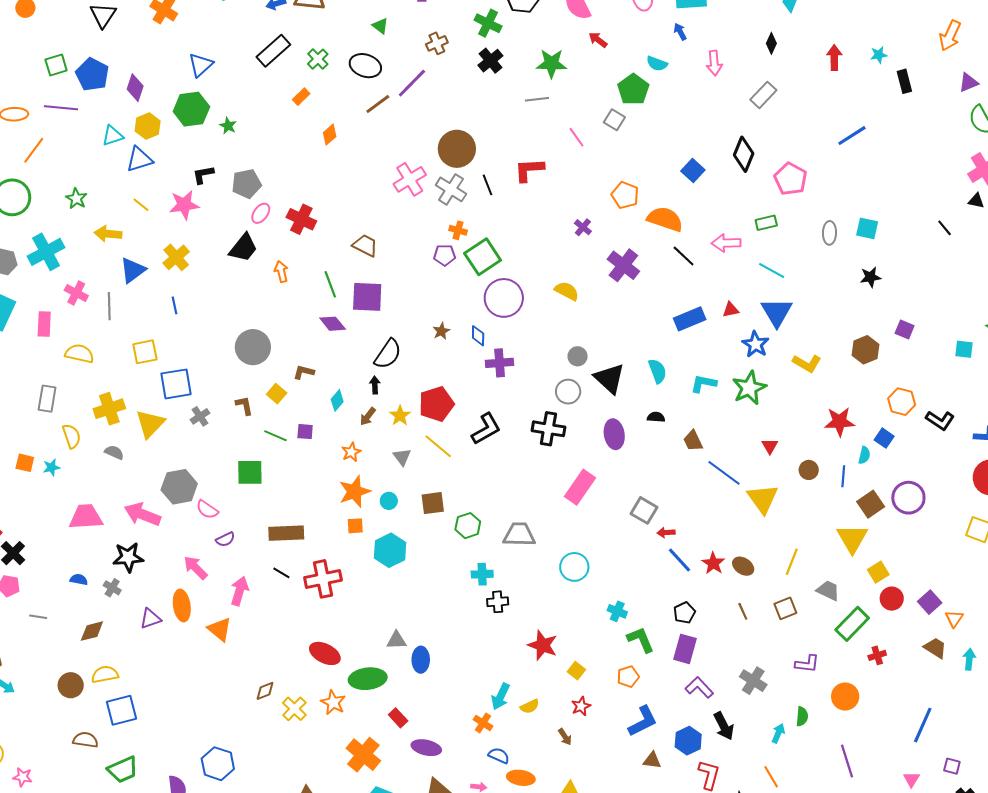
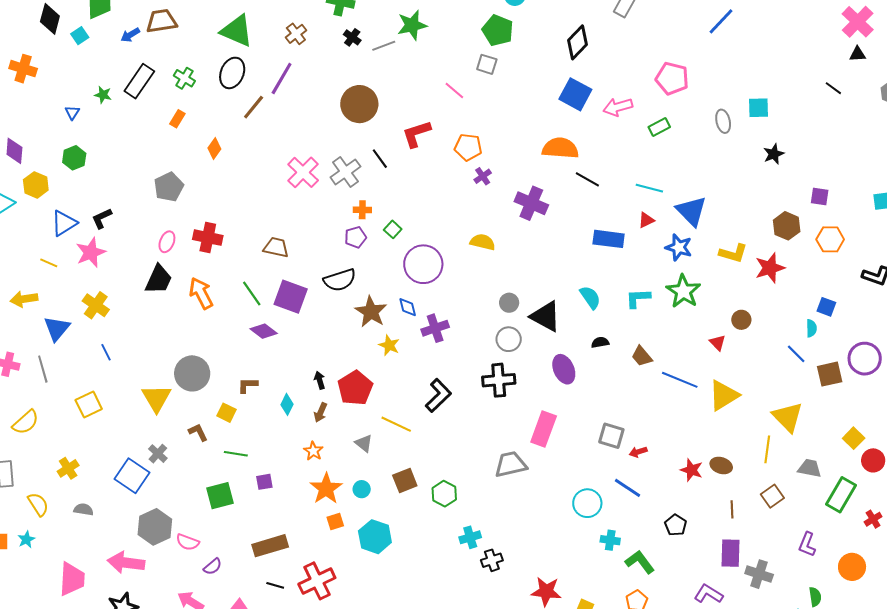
green triangle: (380, 26) -> (237, 31), size x2.0
black cross: (490, 61) -> (352, 37), size x0.7
blue triangle: (201, 65) -> (72, 113), size x0.6
black ellipse: (365, 66) -> (232, 73), turned -72
gray line: (537, 99) -> (384, 46), moved
green hexagon: (191, 109) -> (74, 158), size x0.7
green star: (228, 126) -> (103, 95), moved
brown circle: (457, 149) -> (359, 104), moved
black diamond: (744, 154) -> (578, 42), moved, turned 36
blue triangle: (139, 159) -> (64, 223), moved
blue square: (693, 170) -> (575, 94), size x1.4
gray pentagon: (247, 184) -> (169, 187), moved
gray cross: (451, 189) -> (345, 172), turned 36
orange pentagon: (625, 195) -> (468, 147), moved
purple cross: (583, 227) -> (483, 176), turned 30
pink arrow: (726, 243) -> (618, 107), moved
green square: (483, 257) -> (393, 229), size x0.5
cyan line: (772, 271) -> (649, 188), moved
orange arrow: (281, 272) -> (201, 293), size x1.5
purple square: (367, 297) -> (291, 297), turned 32
blue rectangle: (690, 319) -> (609, 239), turned 44
brown star: (441, 331) -> (371, 312), size x1.8
yellow semicircle: (79, 354) -> (26, 422), turned 140
black semicircle: (388, 354) -> (340, 280), moved, turned 52
blue square: (176, 384) -> (132, 476), moved, turned -32
orange hexagon: (902, 402) -> (830, 239), moved
red pentagon: (436, 404) -> (355, 388), moved
yellow cross: (109, 409) -> (68, 468), size x0.7
yellow star: (400, 416) -> (389, 345), moved
red star: (839, 422) -> (770, 268), moved
yellow triangle: (150, 424) -> (156, 398), moved
purple square: (305, 432) -> (264, 482), moved
brown circle: (809, 470) -> (741, 320), moved
blue line: (843, 476) -> (796, 354), turned -35
yellow triangle: (763, 499) -> (724, 395), turned 48
brown square: (871, 504) -> (830, 374), turned 36
pink trapezoid: (86, 517) -> (72, 579), turned 111
gray trapezoid: (519, 535) -> (511, 464), moved
yellow triangle: (852, 538) -> (788, 417), moved
blue line: (679, 560) -> (627, 488), moved
cyan circle: (574, 567) -> (587, 503), moved
brown line: (743, 611) -> (732, 509), turned 36
purple rectangle: (685, 649) -> (731, 553), moved
purple L-shape: (807, 664) -> (807, 544), turned 120

